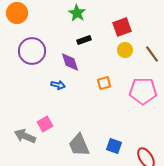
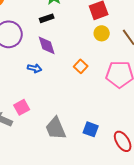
black rectangle: (84, 40) -> (47, 18), moved
orange square: (104, 83) -> (81, 66), turned -32

